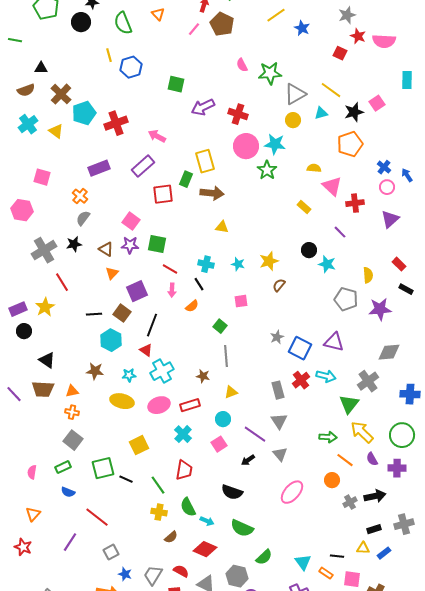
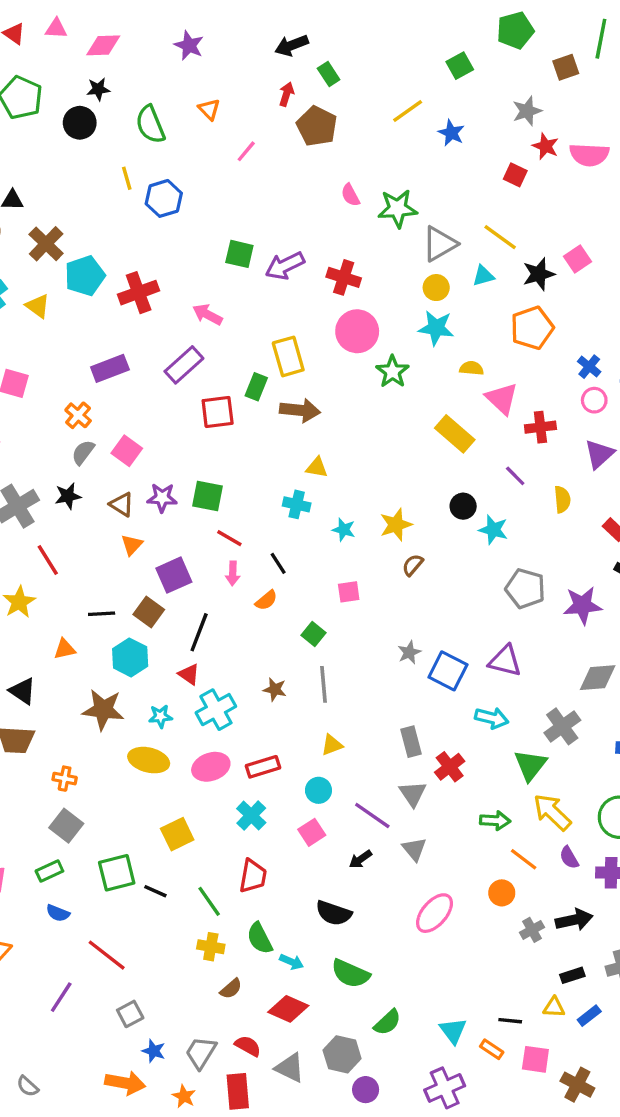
pink line: (194, 29) -> (246, 151), moved
green square: (176, 84) -> (239, 254), moved
cyan star: (275, 144) -> (436, 328), moved
yellow rectangle: (304, 207) -> (455, 434), size x1.6
pink square: (131, 221) -> (127, 451), moved
cyan cross: (206, 264) -> (297, 504), moved
yellow semicircle: (368, 275) -> (562, 499), moved
brown star: (95, 371) -> (103, 710), size x1.4
brown star: (203, 376) -> (275, 689), moved
red cross: (301, 380) -> (450, 767), moved
orange triangle: (72, 391) -> (65, 649), moved

